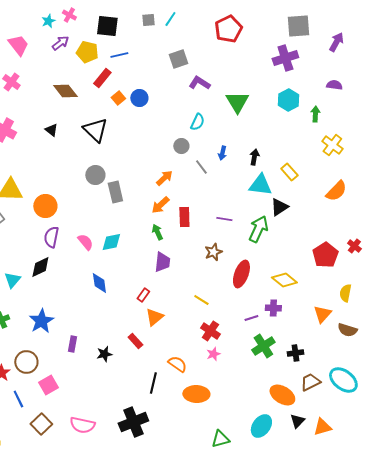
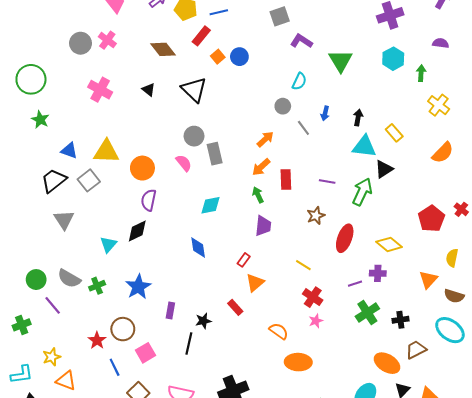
pink semicircle: (85, 242) -> (184, 163), moved
cyan ellipse: (343, 380) -> (450, 330), moved
black line: (153, 383) -> (189, 344), moved

